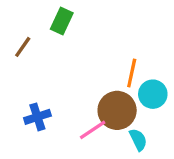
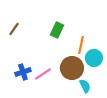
green rectangle: (62, 21) -> (57, 30), moved
pink line: (93, 130) -> (43, 74), moved

